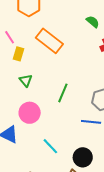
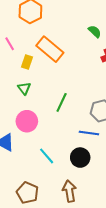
yellow rectangle: (18, 54) -> (27, 62), moved
black circle: (83, 157) -> (80, 158), moved

